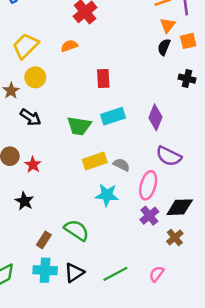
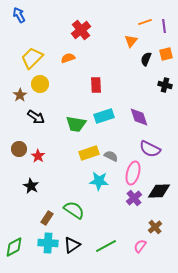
orange triangle: (168, 25) -> (131, 41), moved
purple diamond: (155, 117) -> (139, 117), turned -40
brown cross: (175, 237) -> (155, 227), moved

